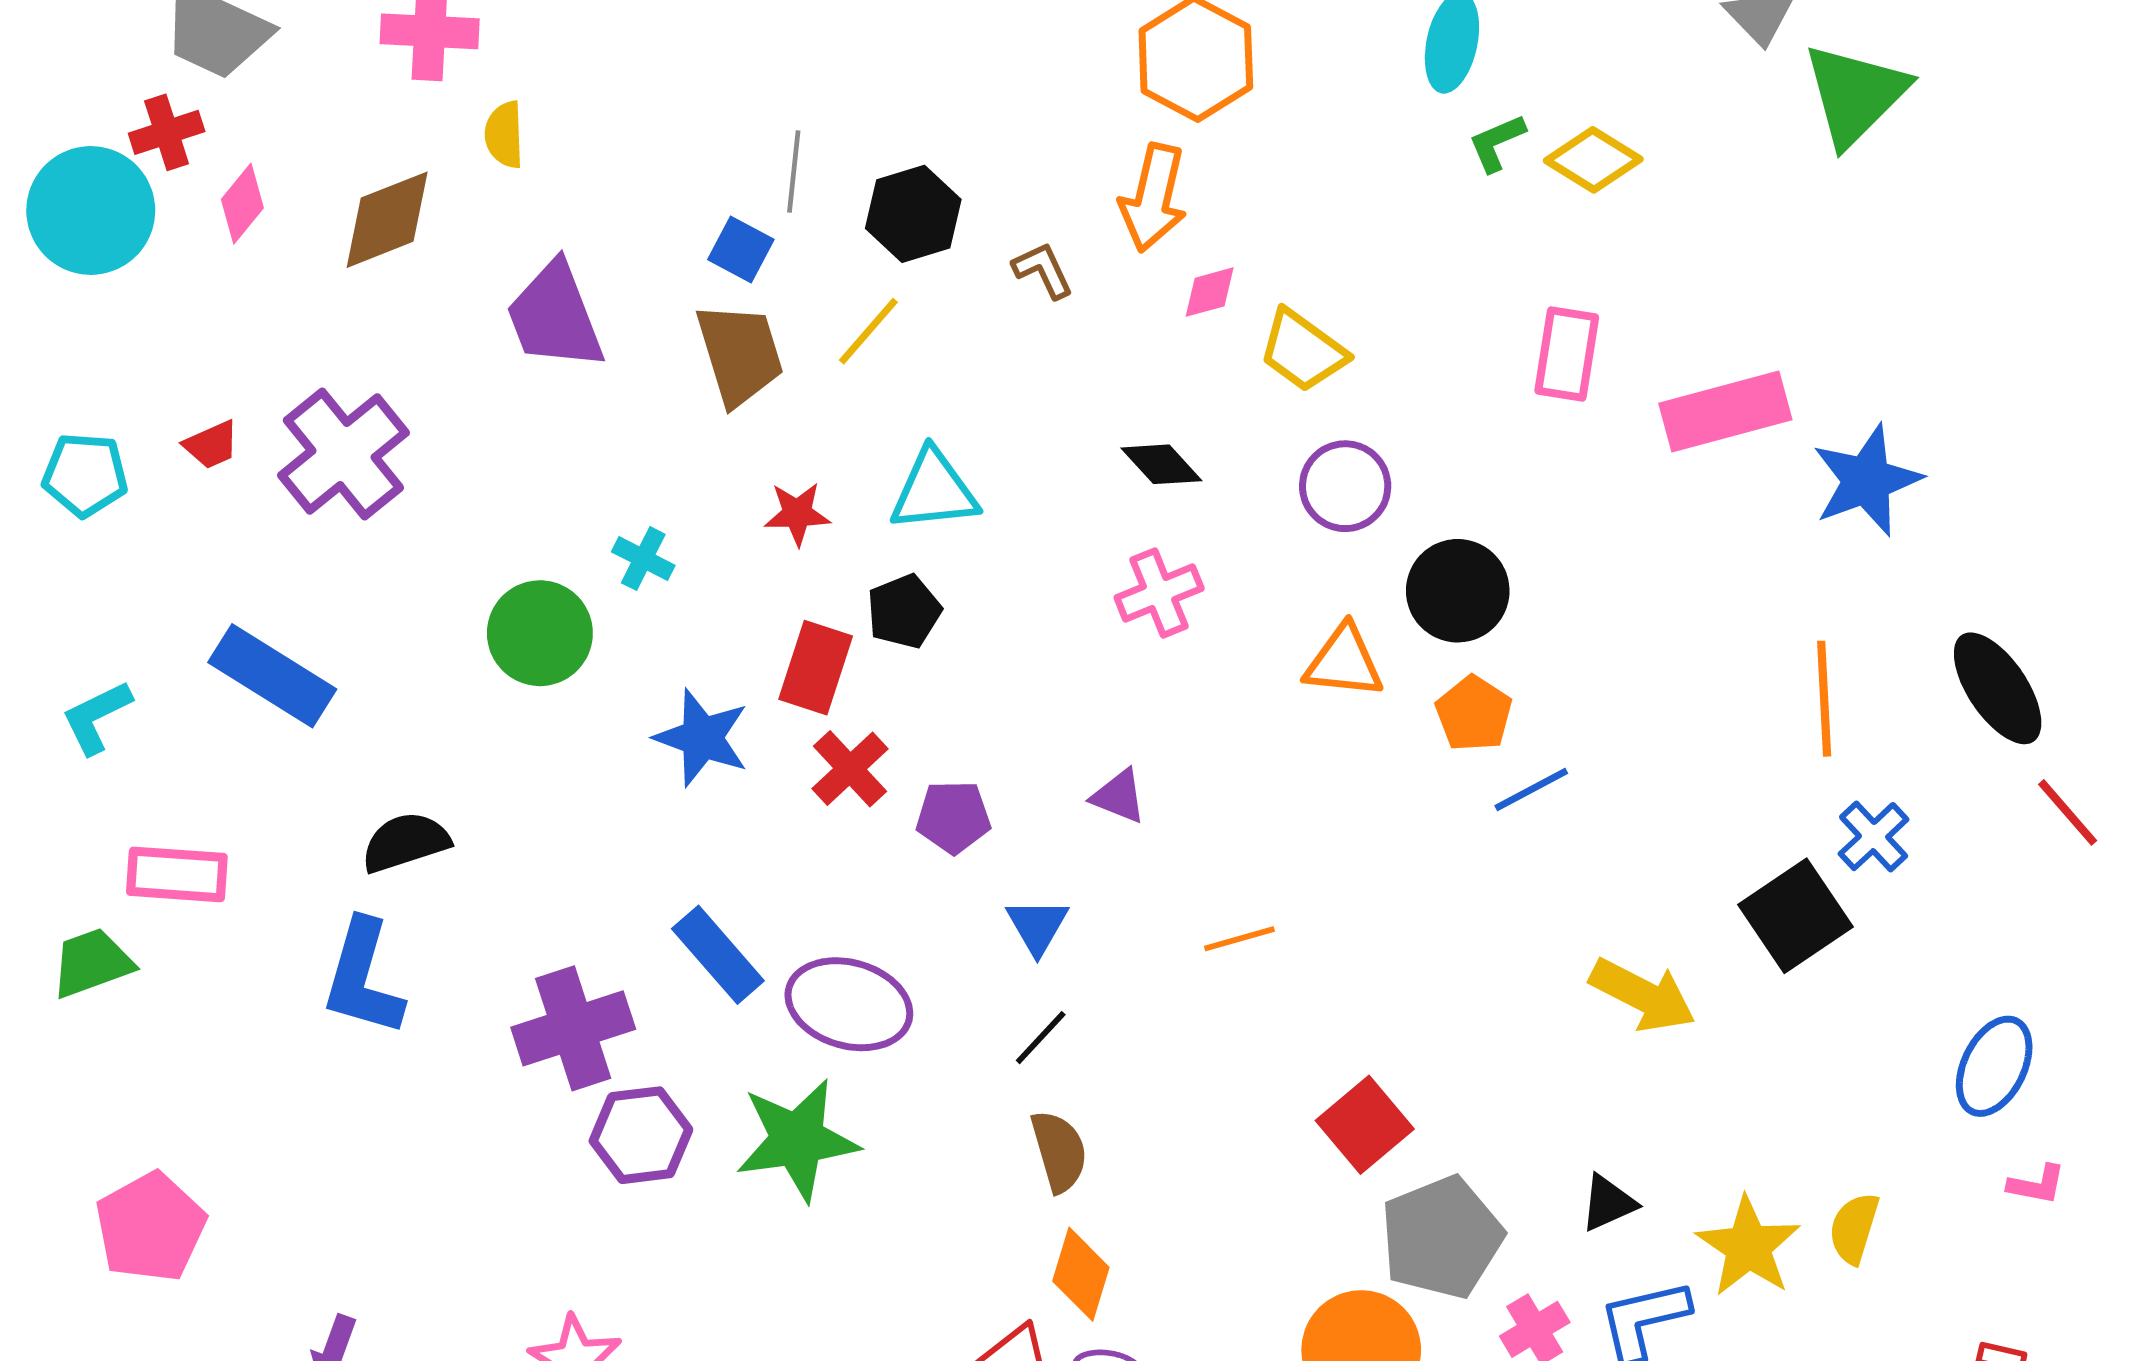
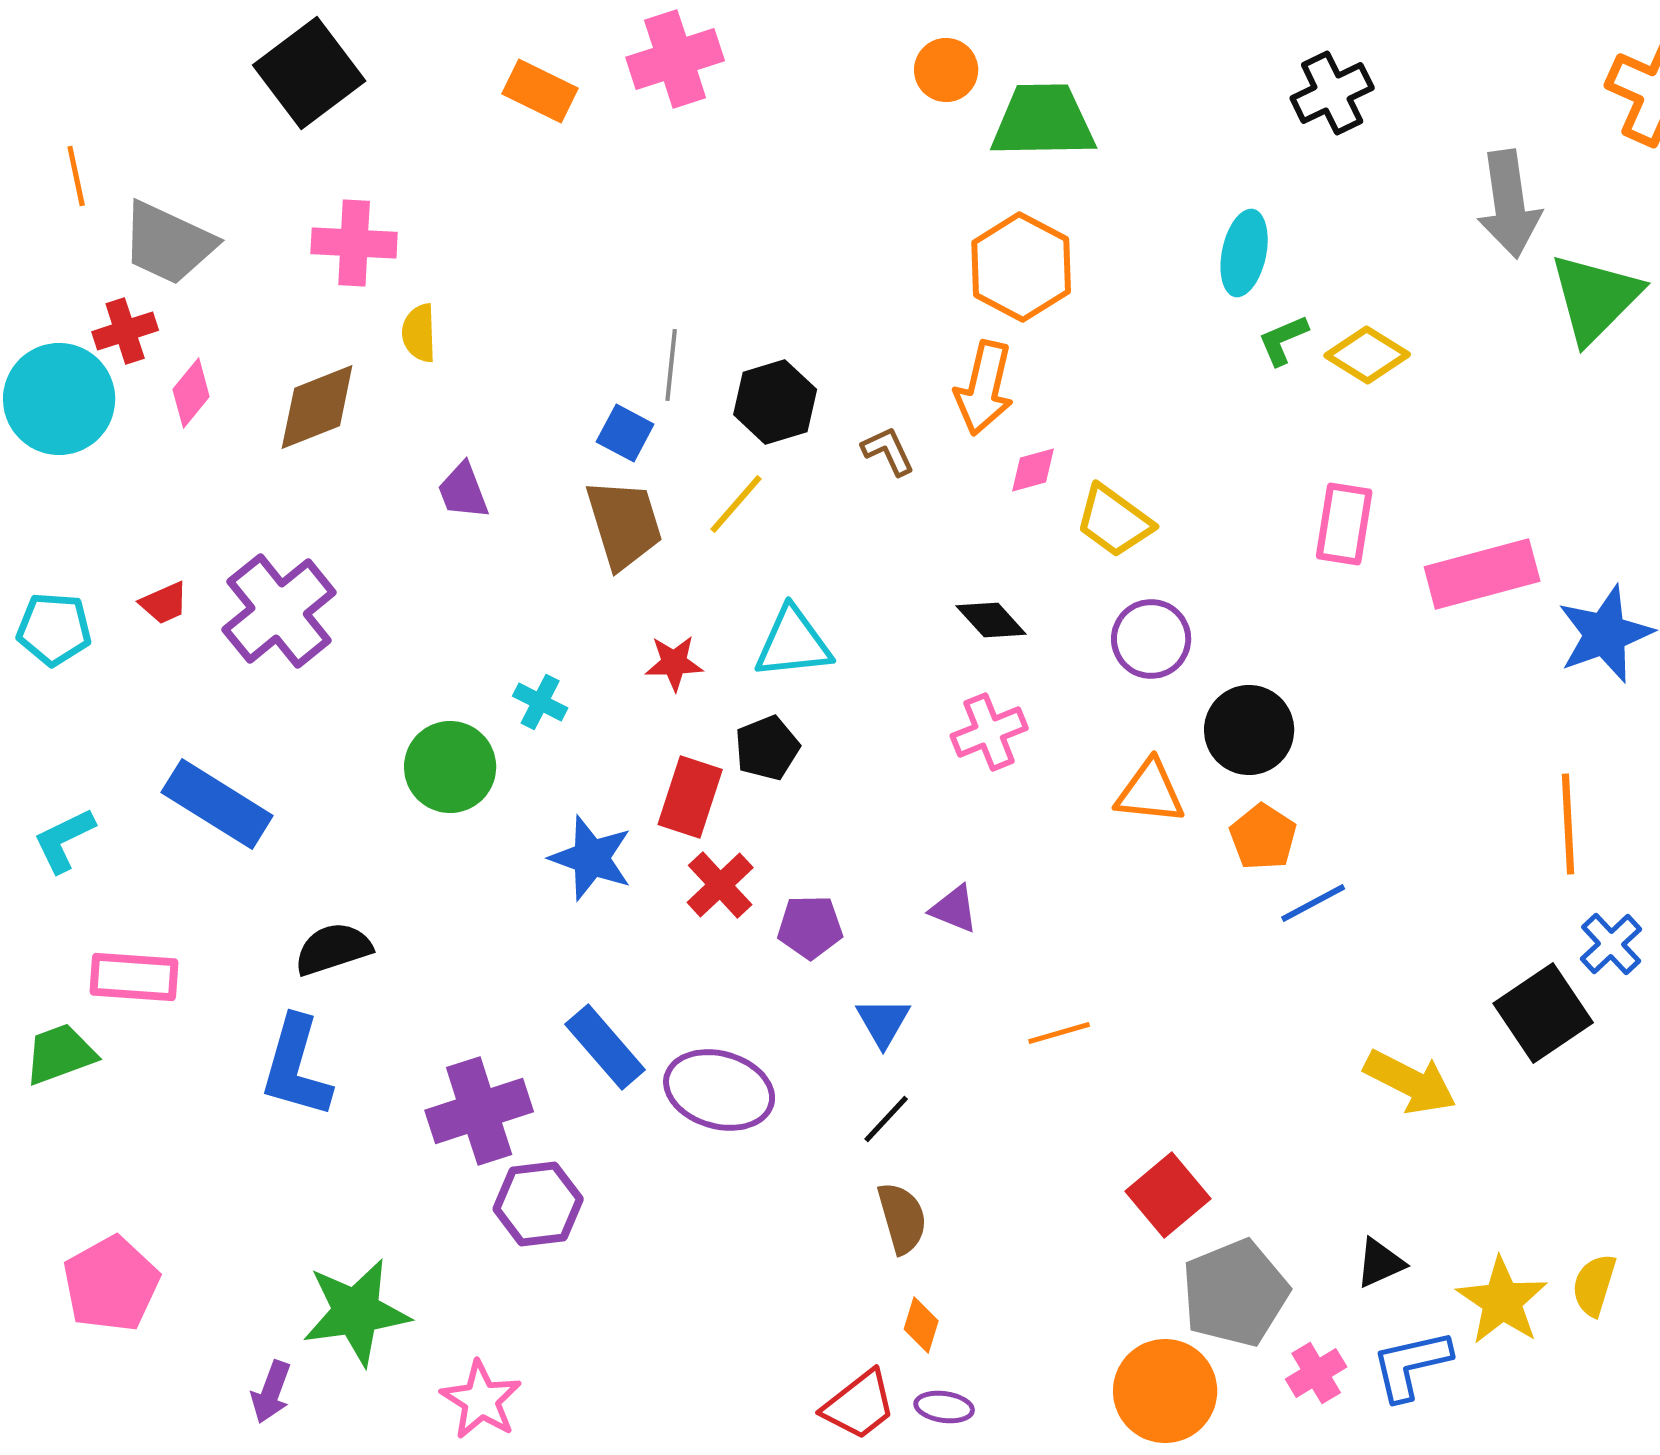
purple trapezoid: (555, 316) -> (463, 491), size x0.6
green star: (797, 1140) -> (356, 1312), moved
orange diamond: (1081, 1274) -> (921, 1325), size x0.7

